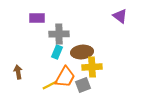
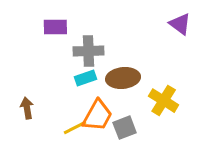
cyan rectangle: (57, 52) -> (85, 78), turned 48
yellow cross: (92, 67) -> (164, 101), moved, turned 36

